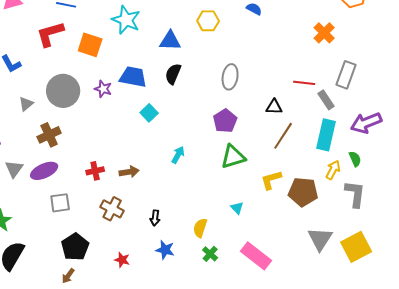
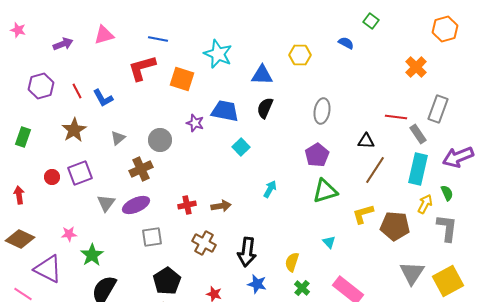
gray circle: (63, 91) -> (160, 140), moved, size x0.7
black arrow: (155, 218) -> (247, 252), size x1.8

